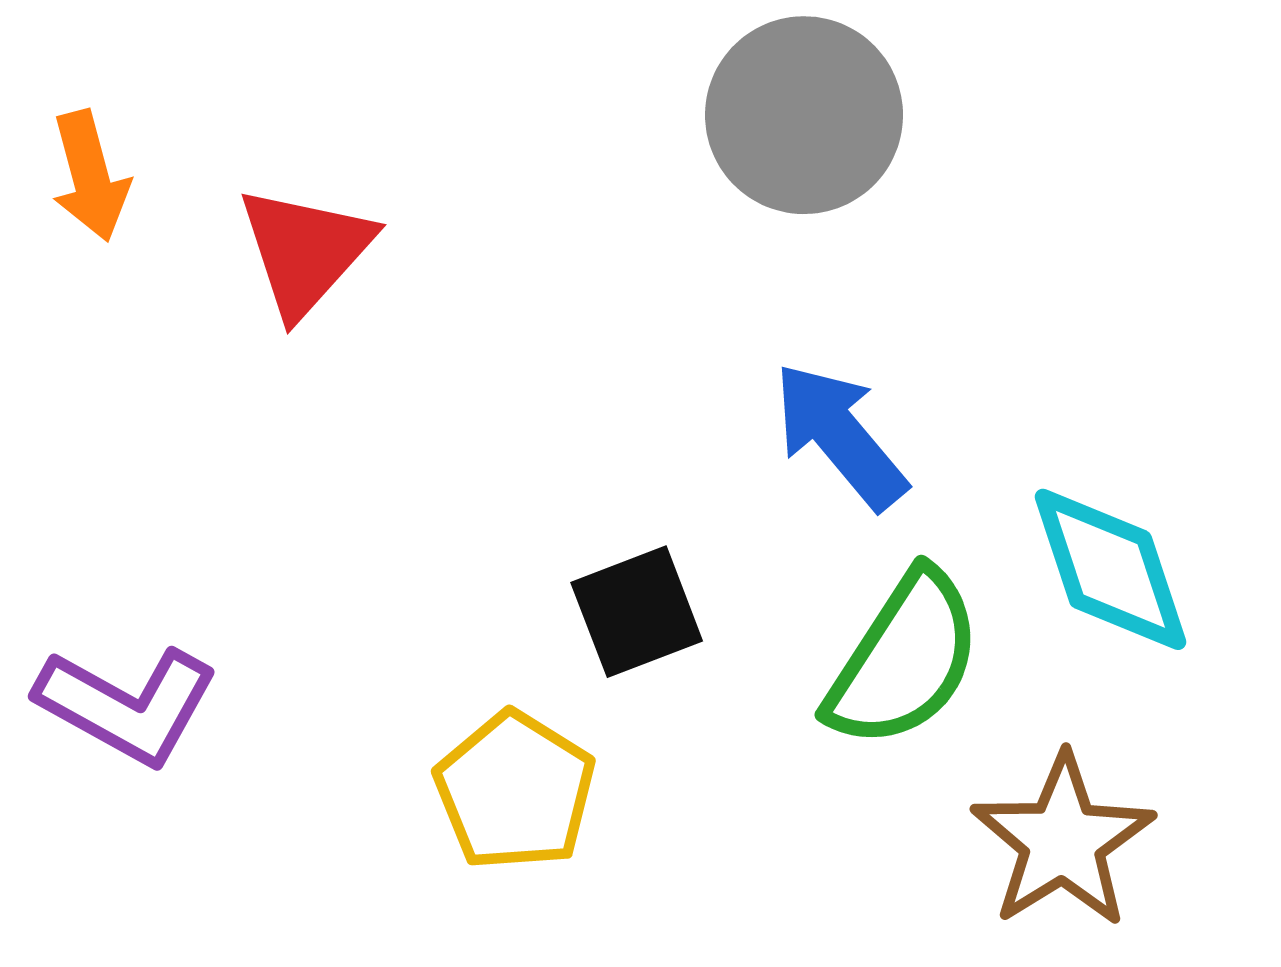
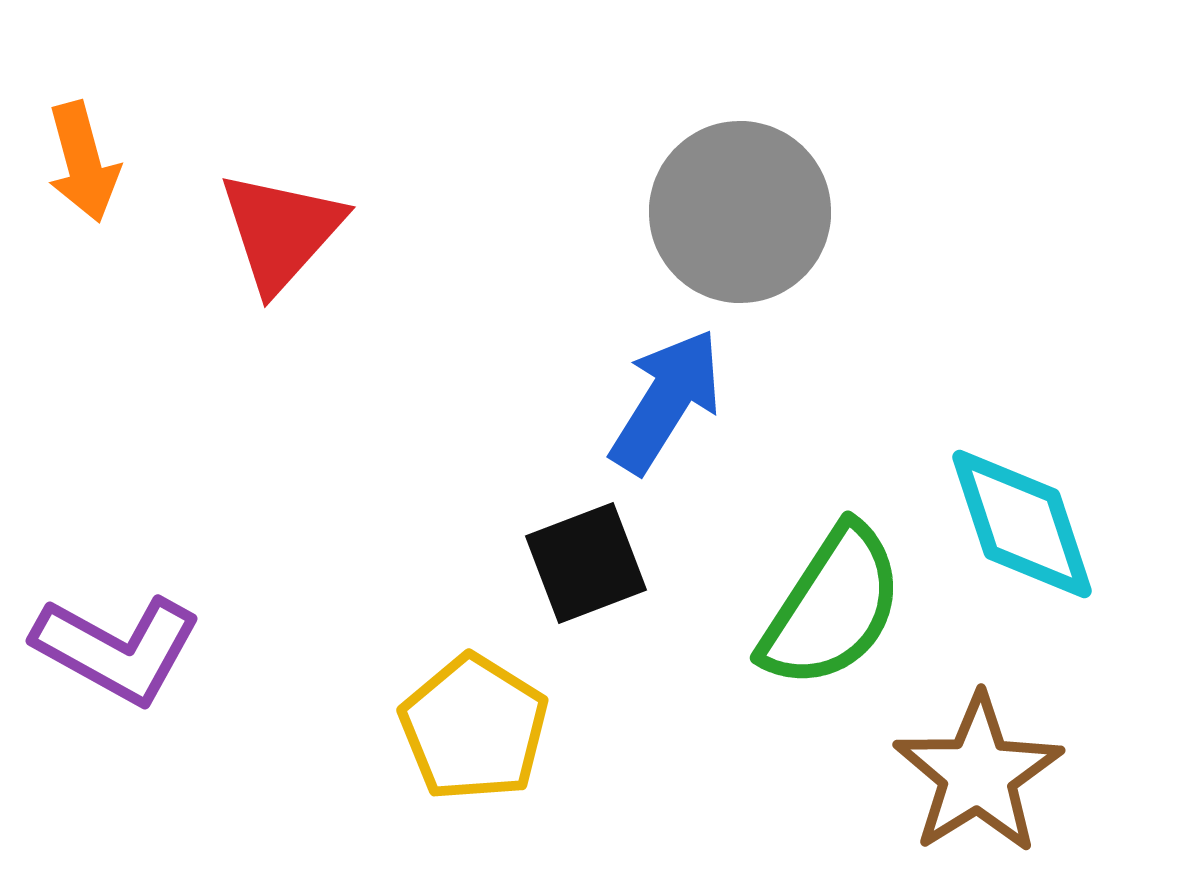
gray circle: (804, 115) -> (740, 212), moved
blue arrow: (840, 436) -> (666, 401), moved, turned 72

